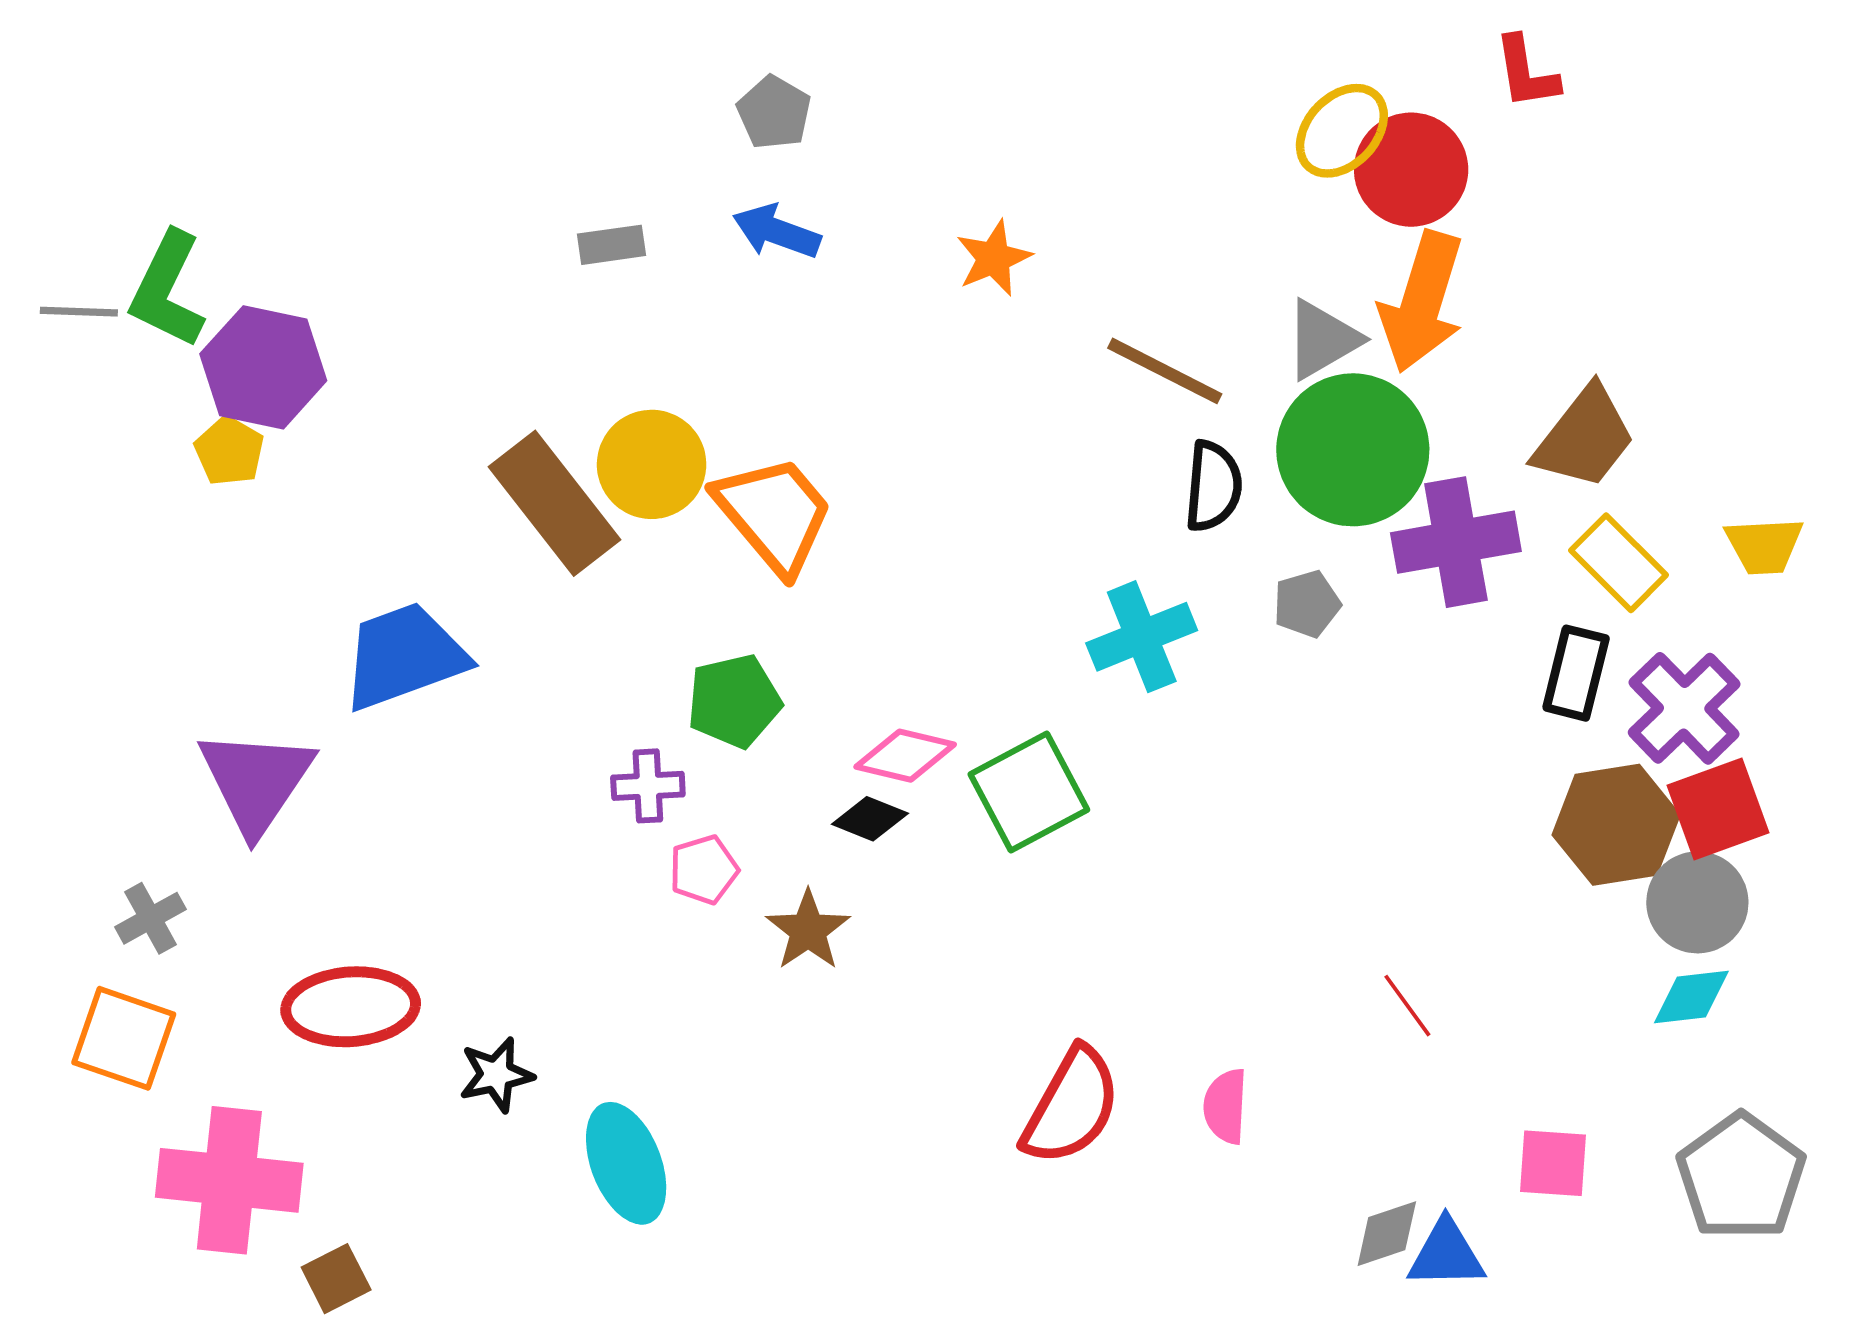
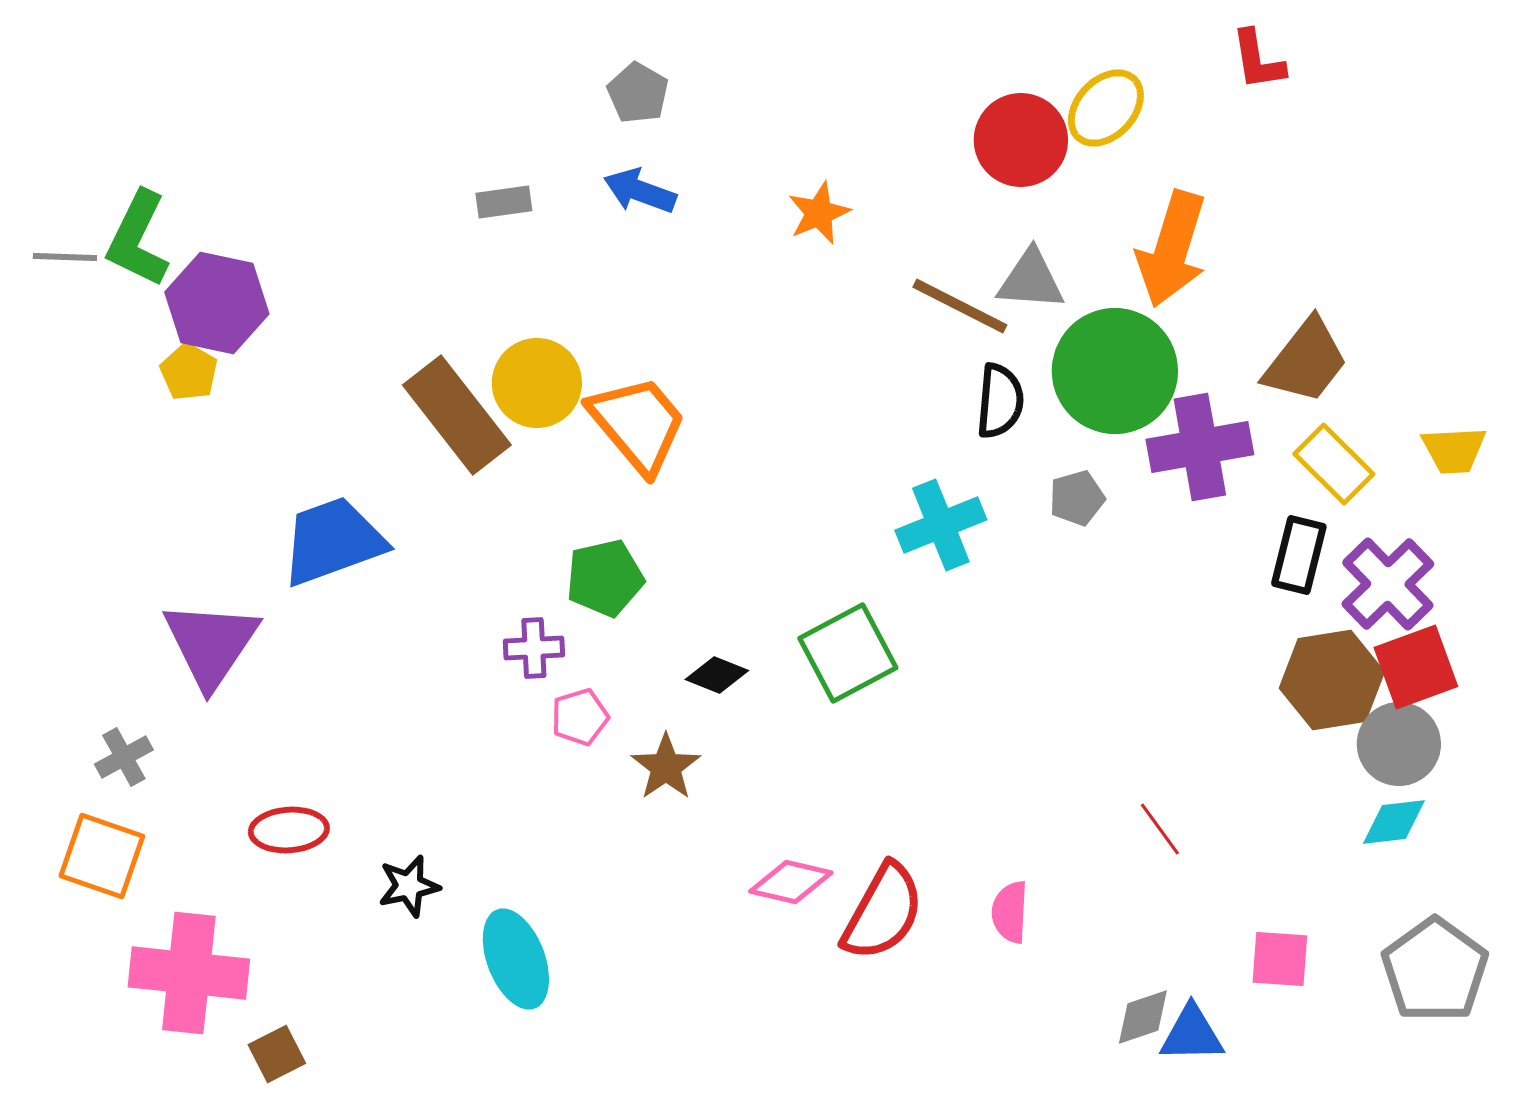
red circle: (1411, 170) -> (1021, 140), moved
gray triangle: (1322, 339) -> (1031, 280), moved, turned 34
pink diamond: (905, 756) -> (791, 882), moved
red ellipse: (351, 1007) -> (289, 830), size x0.7

